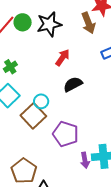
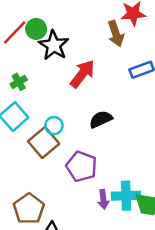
black star: (49, 24) -> (54, 45), moved, turned -30
red arrow: (63, 57) -> (82, 74), size x1.4
black semicircle: (73, 84) -> (101, 119), moved

